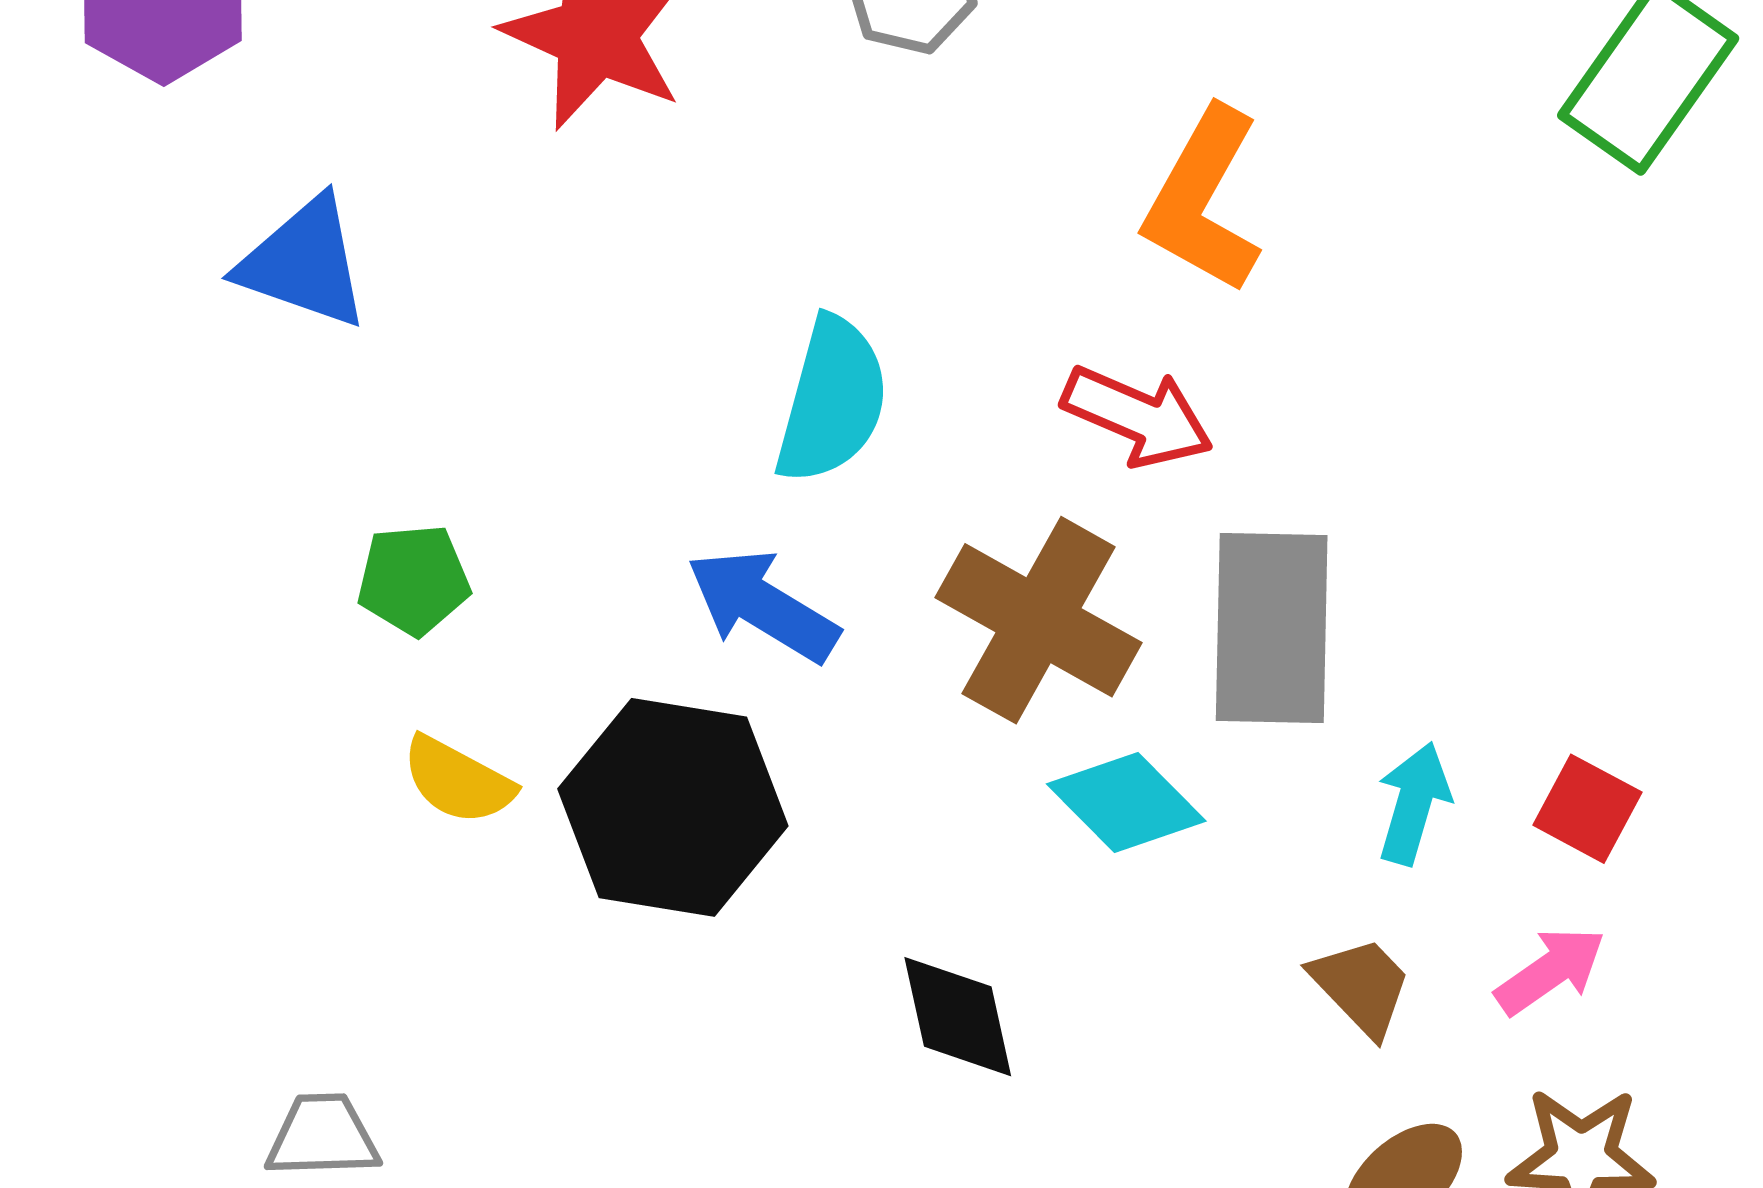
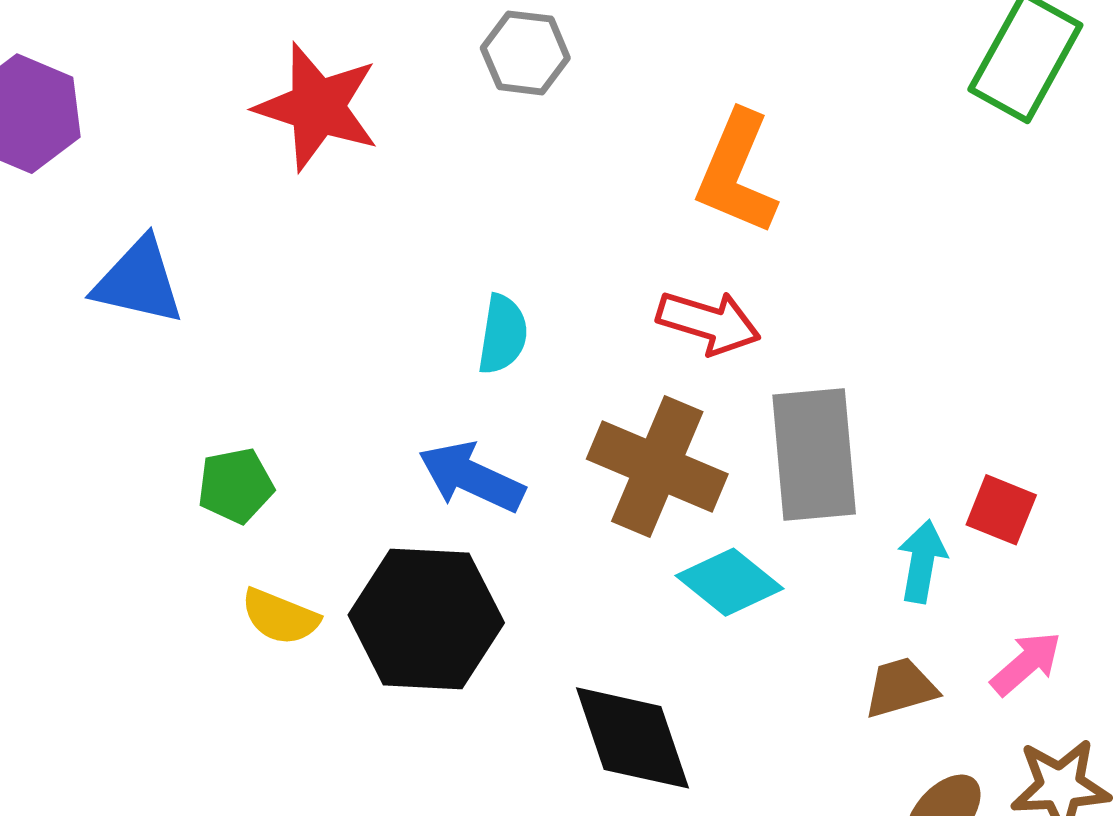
cyan semicircle: (832, 400) -> (503, 334), size x0.7
red square: (1587, 809) -> (1001, 510), moved
brown trapezoid: (1361, 986) -> (901, 688), turned -56
black diamond: (958, 1017) -> (632, 738), size x1.4

